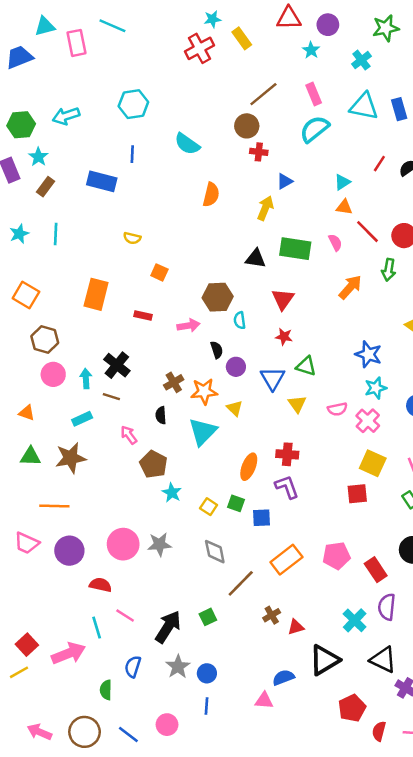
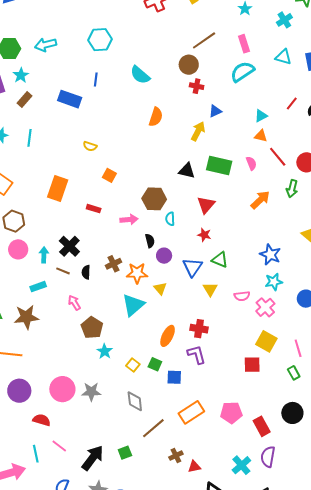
cyan triangle: (364, 106) -> (283, 57), size x0.7
black semicircle: (161, 415) -> (86, 272), moved

